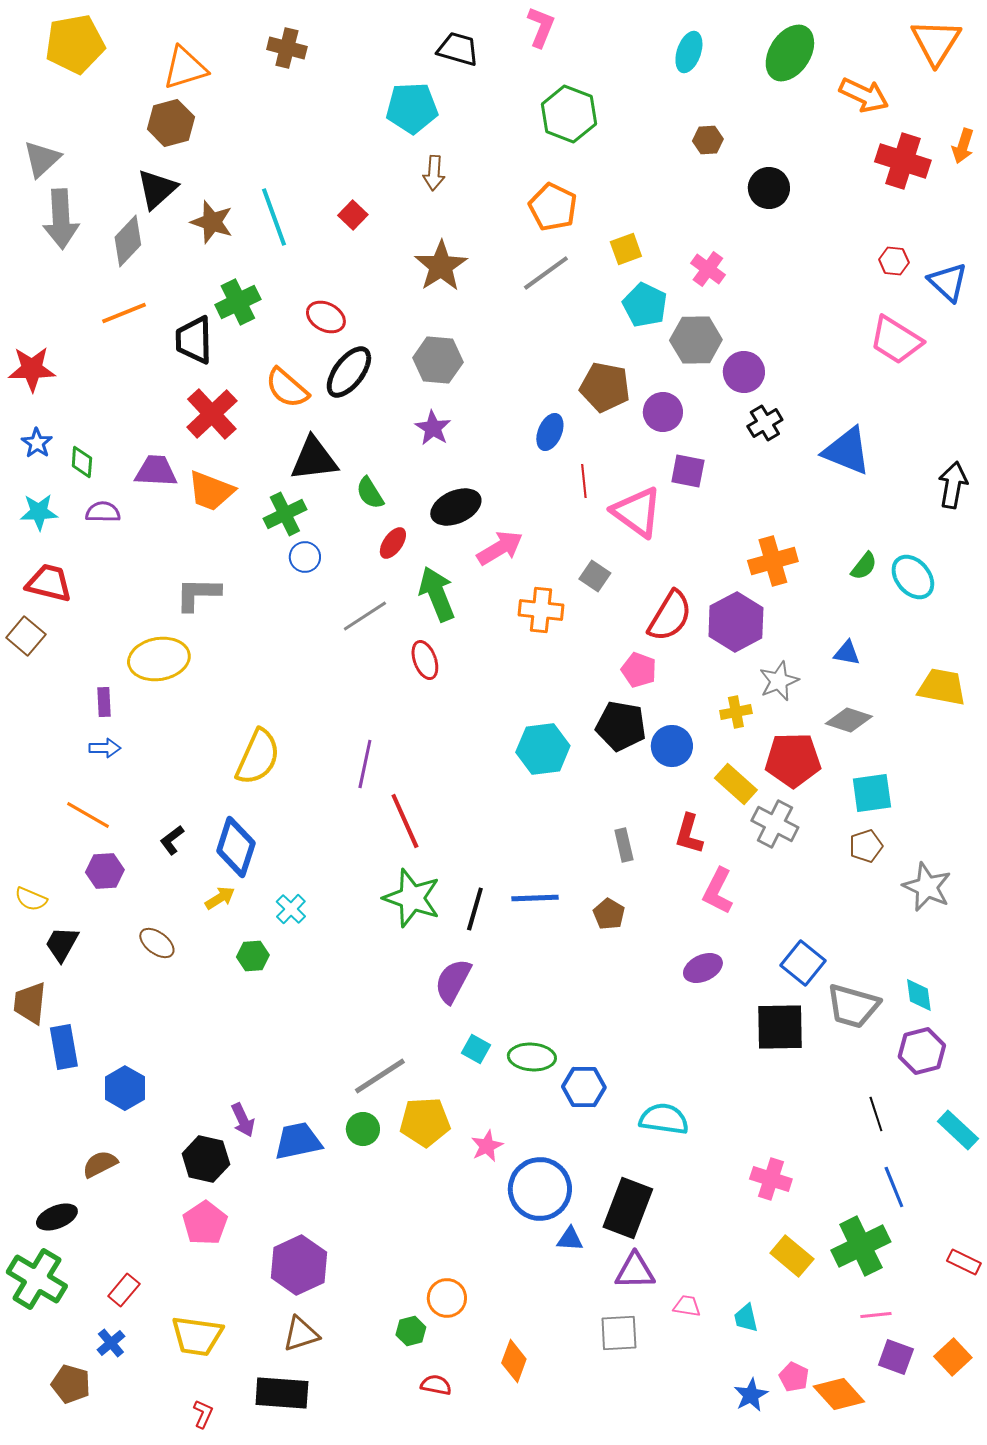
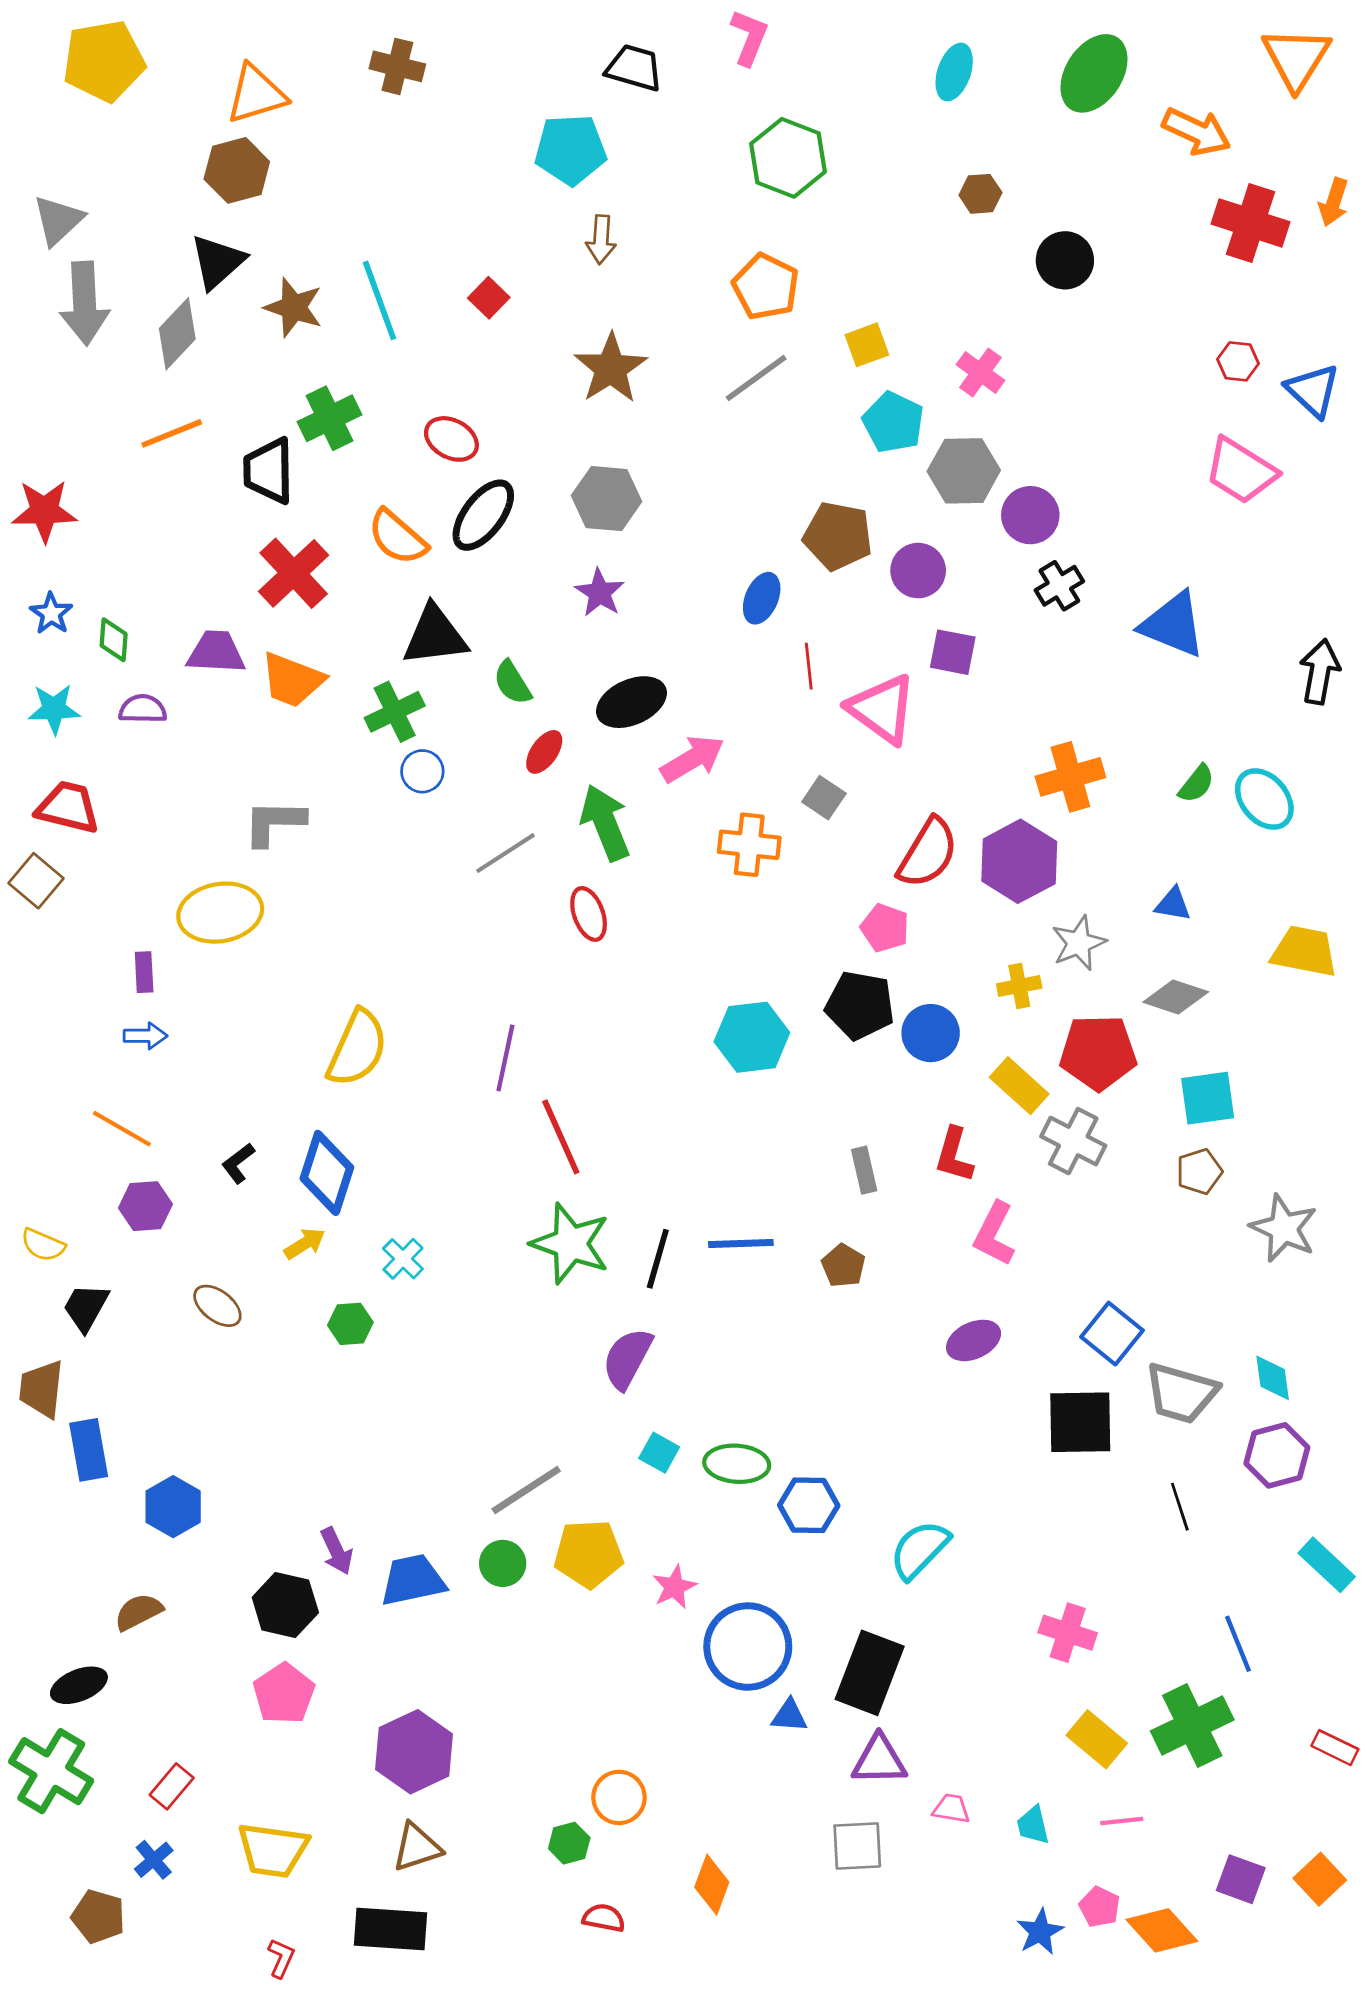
black line: (876, 1114) -> (1180, 1507), moved
cyan semicircle: (664, 1119) -> (920, 1550), turned -54
pink line: (876, 1315) -> (1122, 1821), moved

